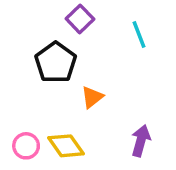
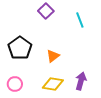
black pentagon: (56, 62) -> (20, 48), moved
yellow diamond: (66, 146) -> (53, 84), moved, turned -45

